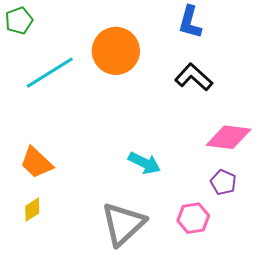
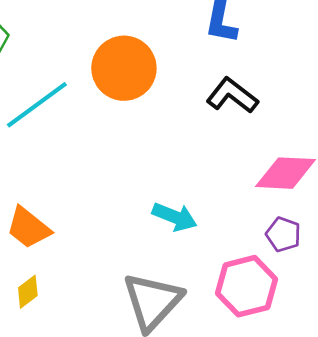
pink hexagon: (193, 218) -> (246, 286), size x1.4

